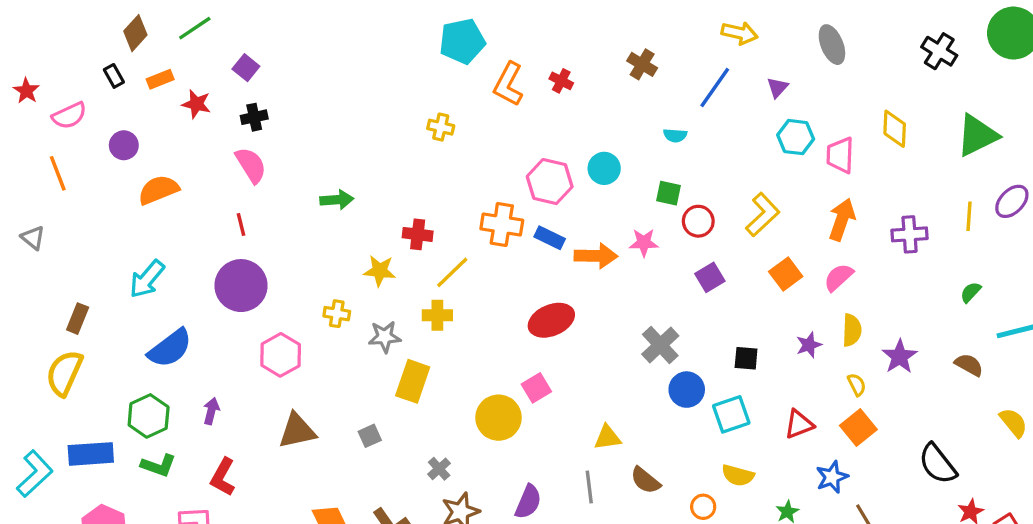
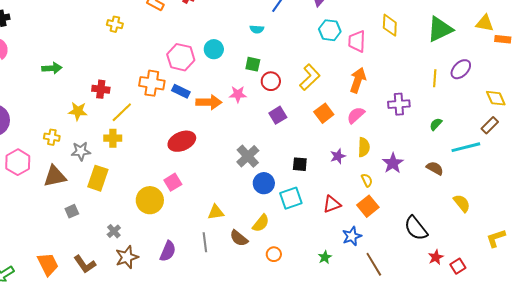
purple cross: (910, 234) -> (399, 104), moved
brown triangle: (297, 431) -> (55, 176), moved
yellow semicircle: (738, 475) -> (261, 223), moved, turned -66

